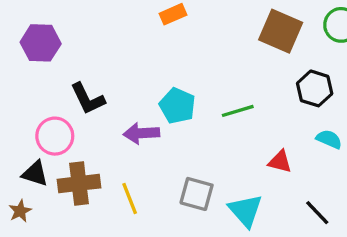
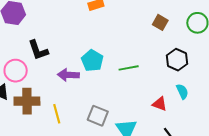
brown square: (281, 31) -> (160, 22), size x0.6
cyan semicircle: (329, 139) -> (182, 91), turned 35
red triangle: (280, 162) -> (160, 104), moved

